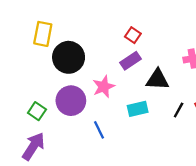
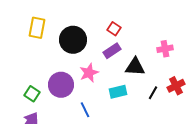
black circle: (69, 57) -> (73, 40), moved

